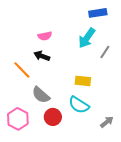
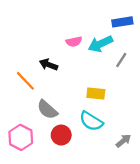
blue rectangle: (98, 13) -> (122, 22), moved
pink semicircle: (45, 36) -> (74, 42), moved
cyan arrow: (87, 38) -> (100, 44), turned 30

